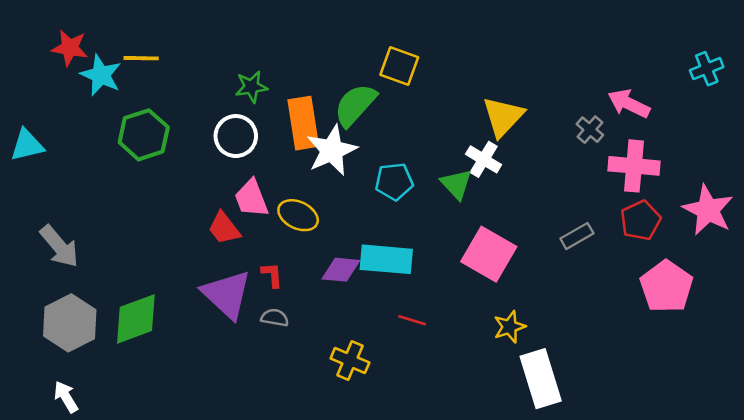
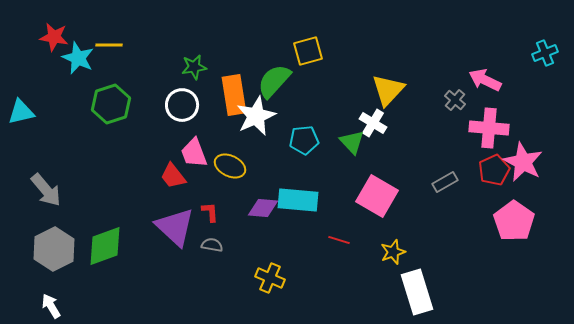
yellow square: (399, 66) -> (308, 51), turned -36
pink star: (708, 210) -> (523, 162), moved
red line: (412, 320) -> (339, 240), moved

